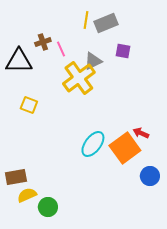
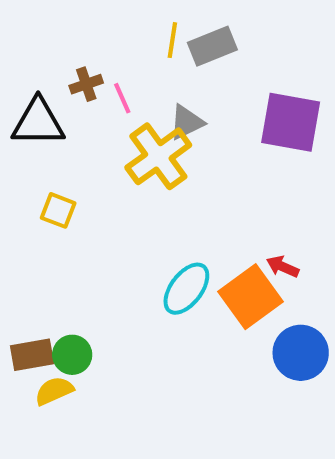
purple square: (123, 51) -> (291, 122), moved, size x2.0
blue circle: (150, 176) -> (301, 353), size x1.4
green circle: (48, 207) -> (72, 355), moved

